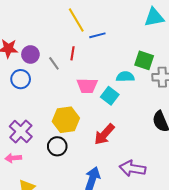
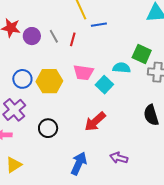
gray line: (54, 63) -> (54, 36), moved
blue circle: (21, 79) -> (22, 79), moved
yellow hexagon: (66, 120) -> (49, 81), moved
purple arrow: (132, 168) -> (119, 158), size x0.7

